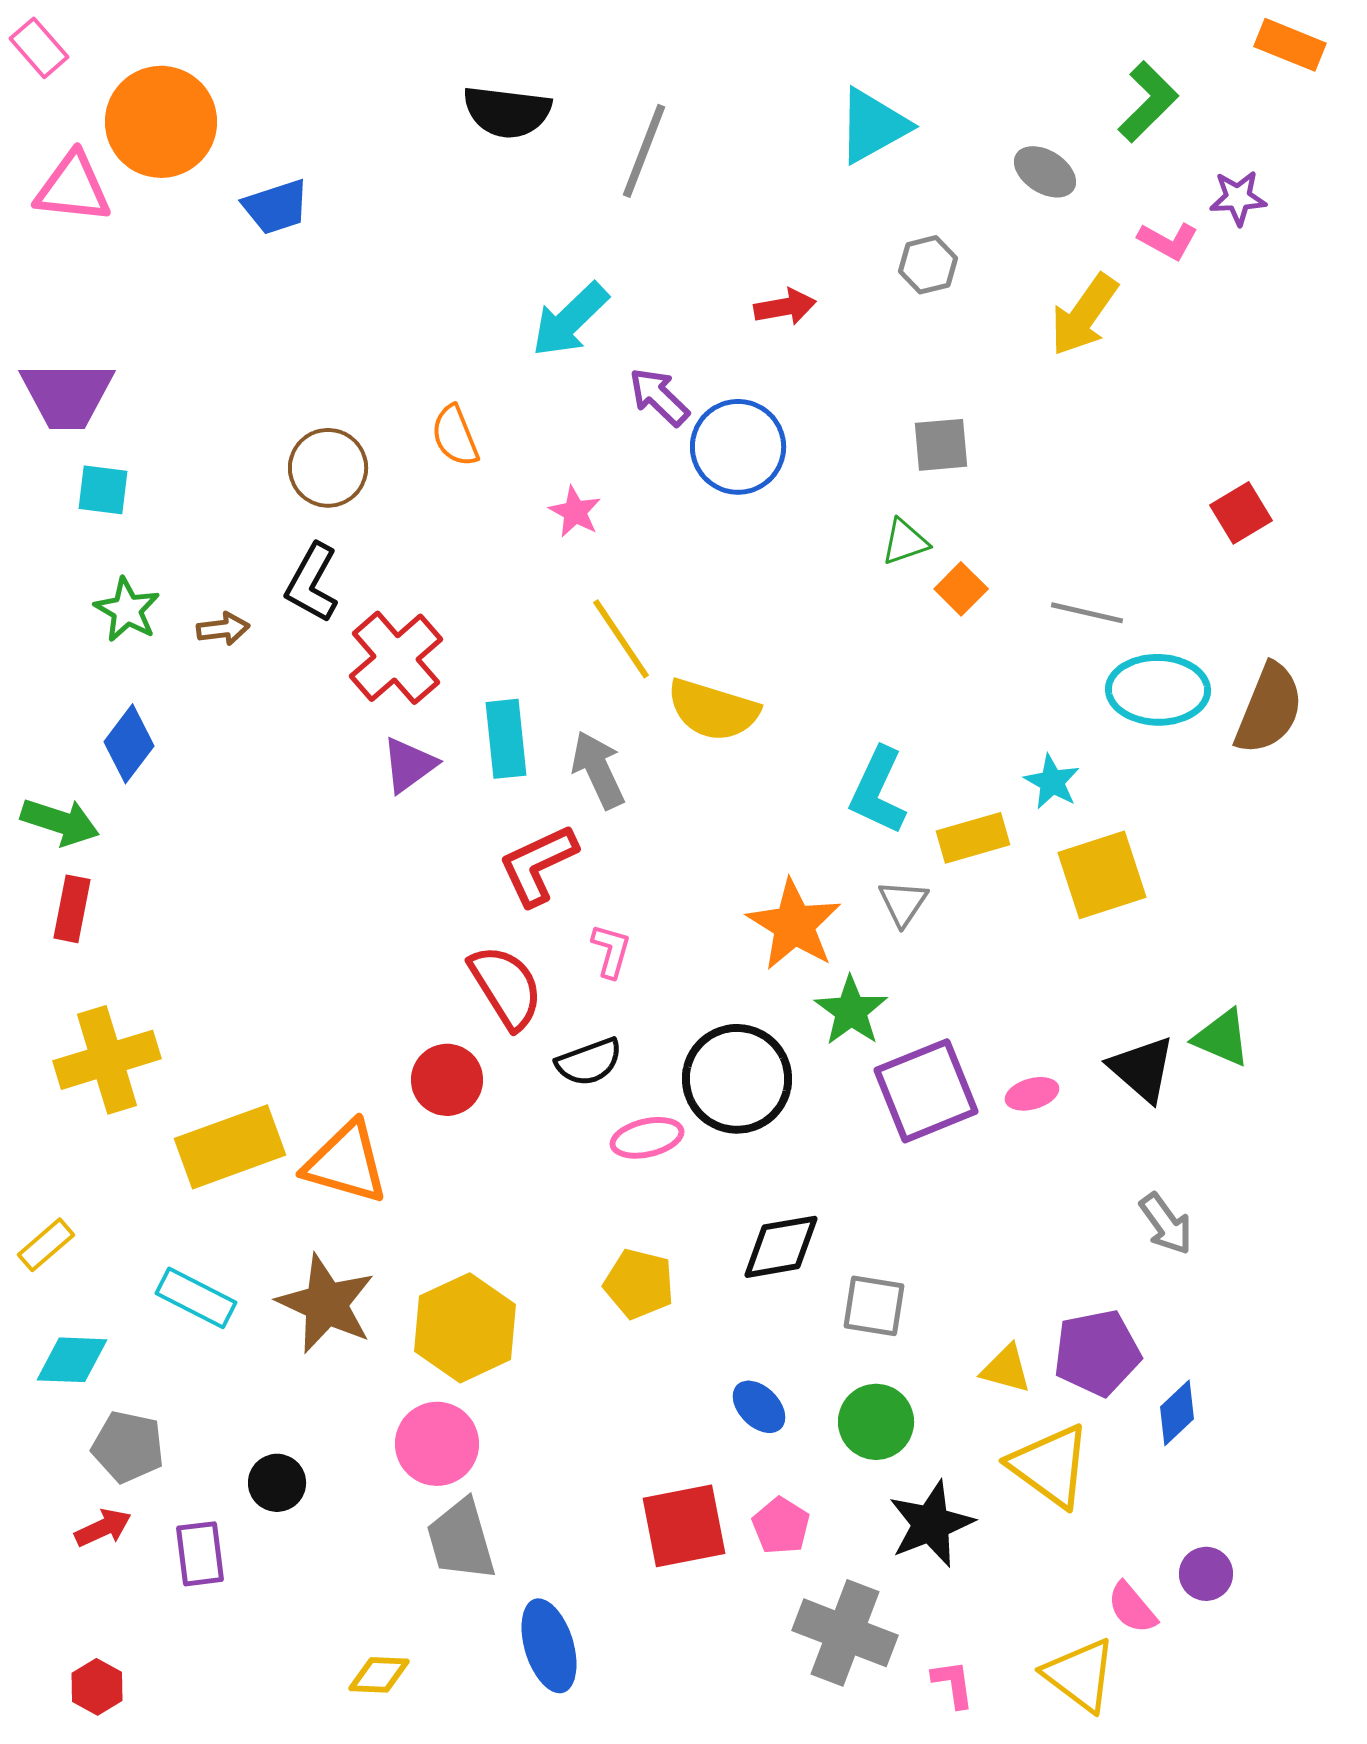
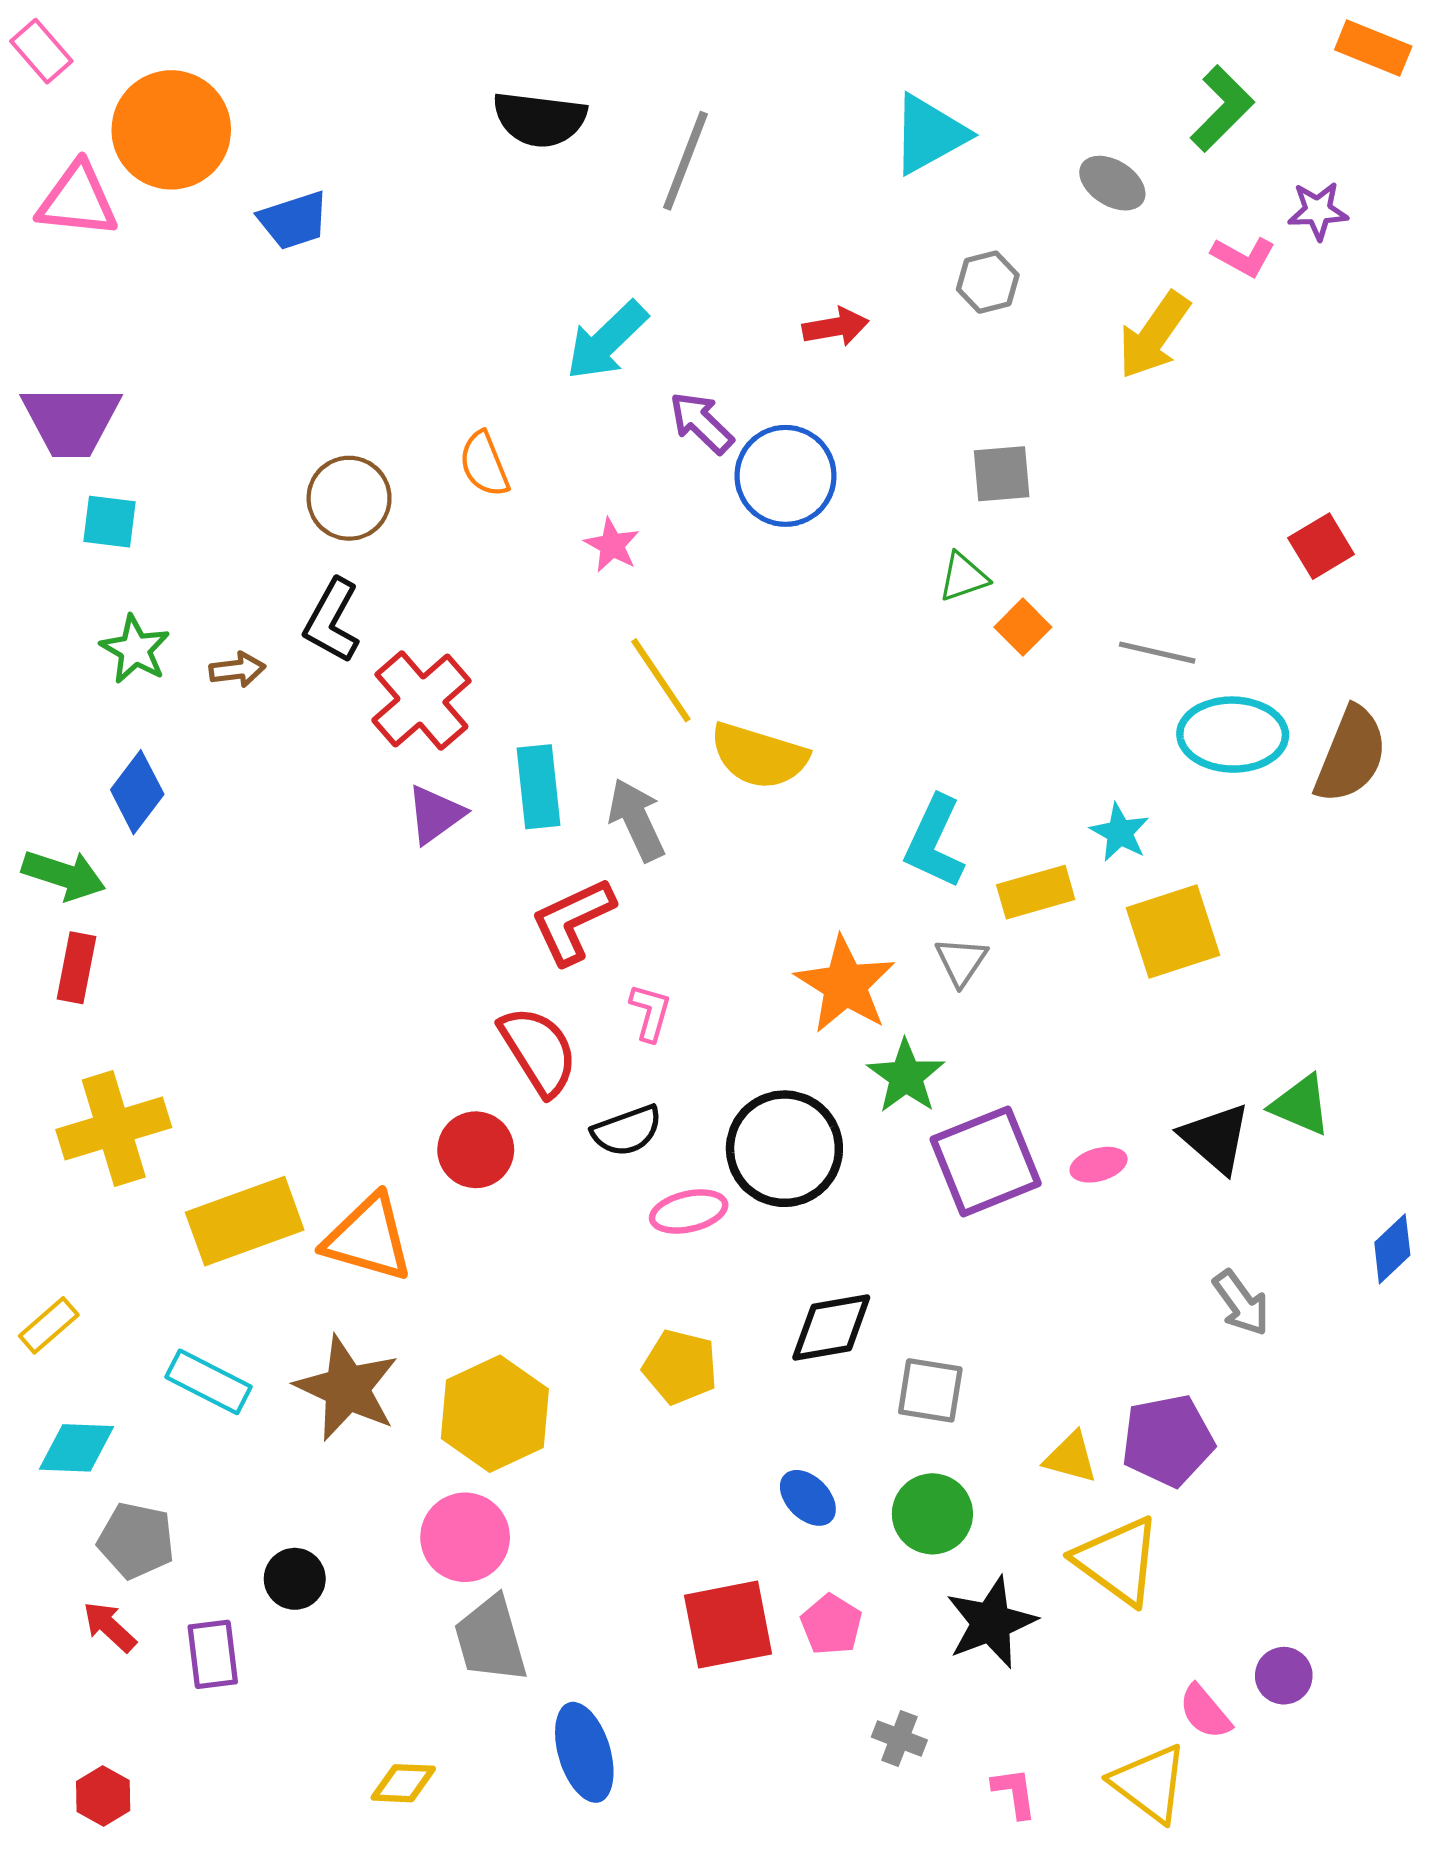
blue diamond: (1177, 1413) -> (1392, 1249), moved
red arrow: (103, 1528) -> (109, 1627), turned -112
gray cross: (845, 1633) -> (899, 1738), size x0.5

